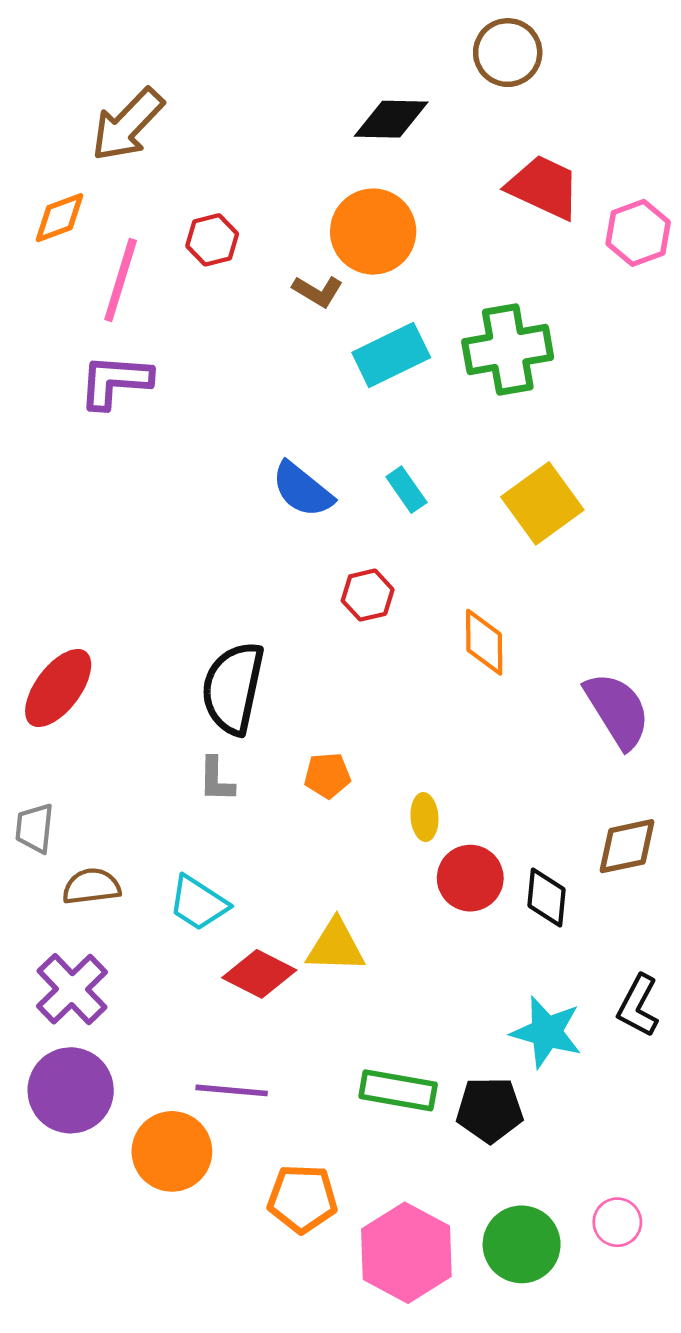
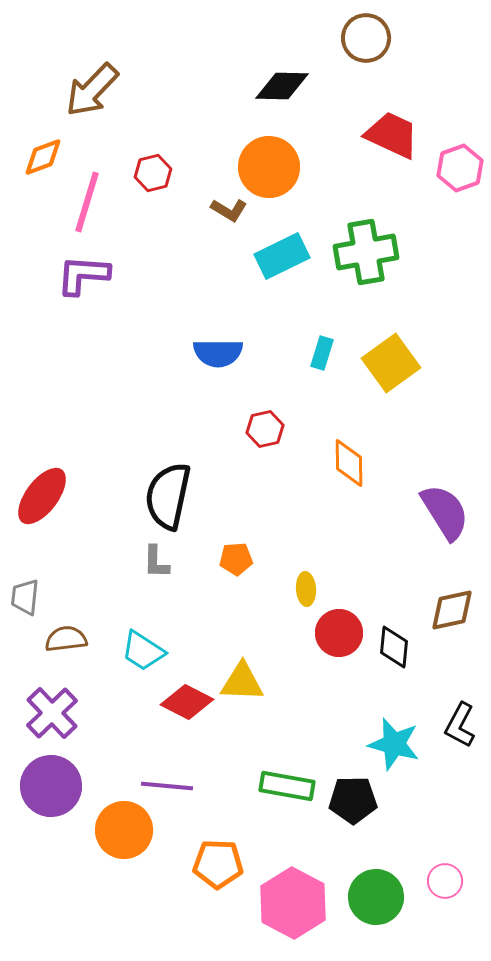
blue semicircle: (302, 490) -> (218, 353), turned -39
cyan rectangle: (406, 490) -> (322, 353), moved, turned 52

